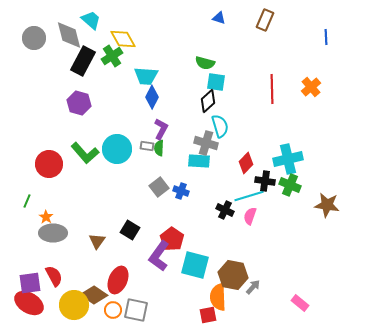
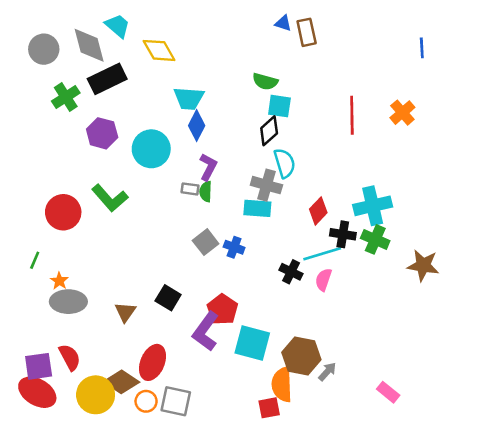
brown rectangle: (265, 20) -> (307, 32), moved, turned -35
green cross: (112, 56) -> (66, 97), moved
black rectangle: (83, 61) -> (107, 79), turned 36
cyan circle: (117, 149) -> (151, 149), moved

